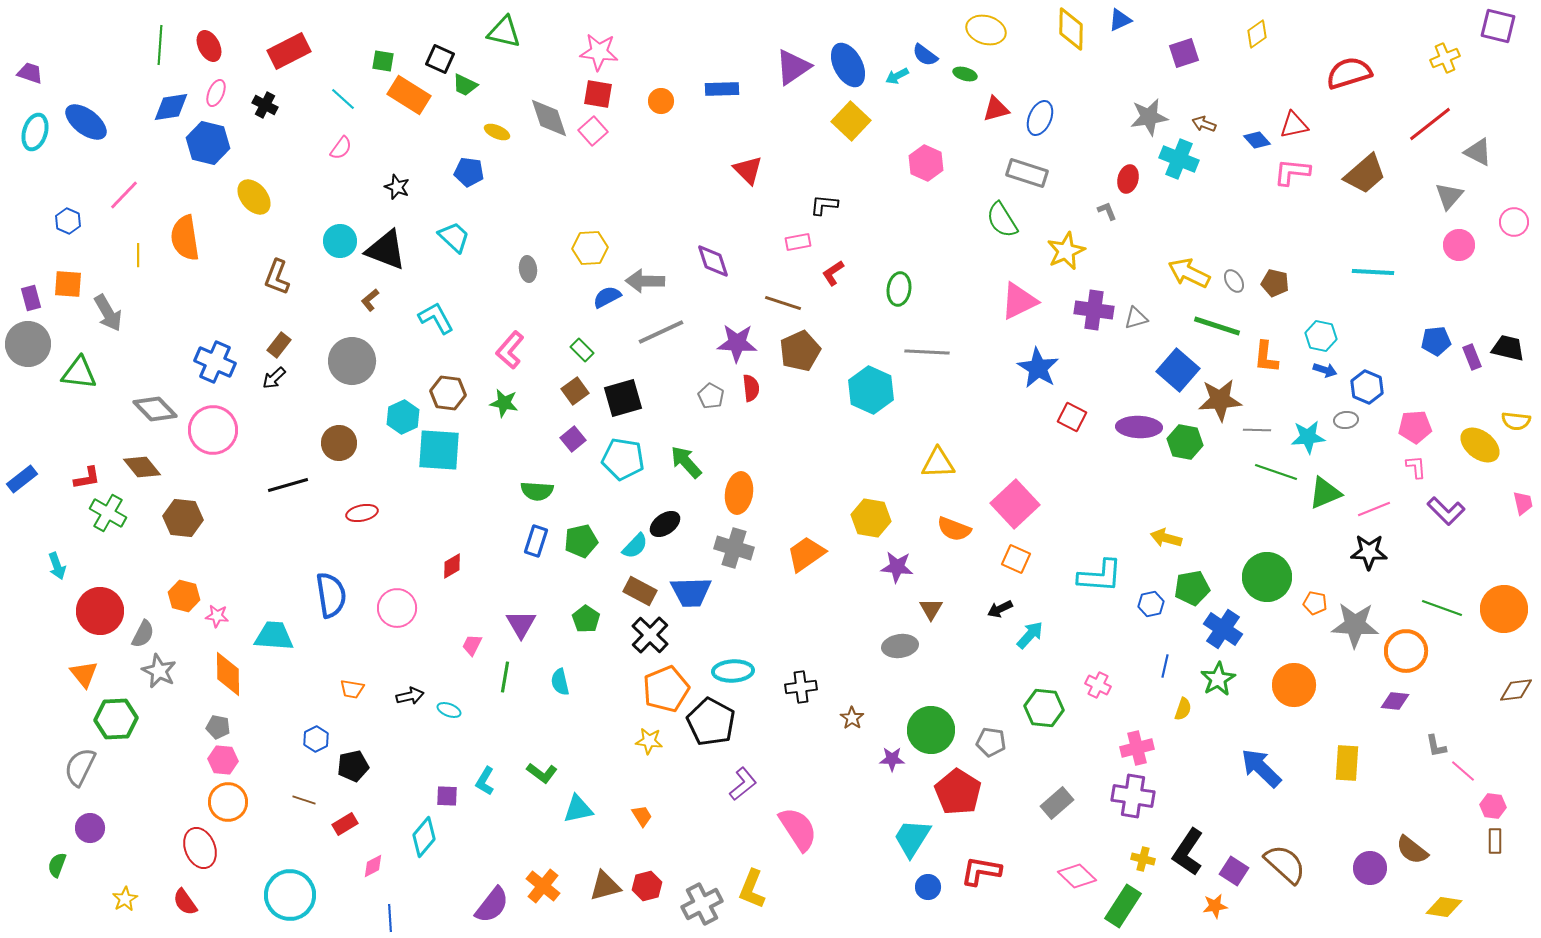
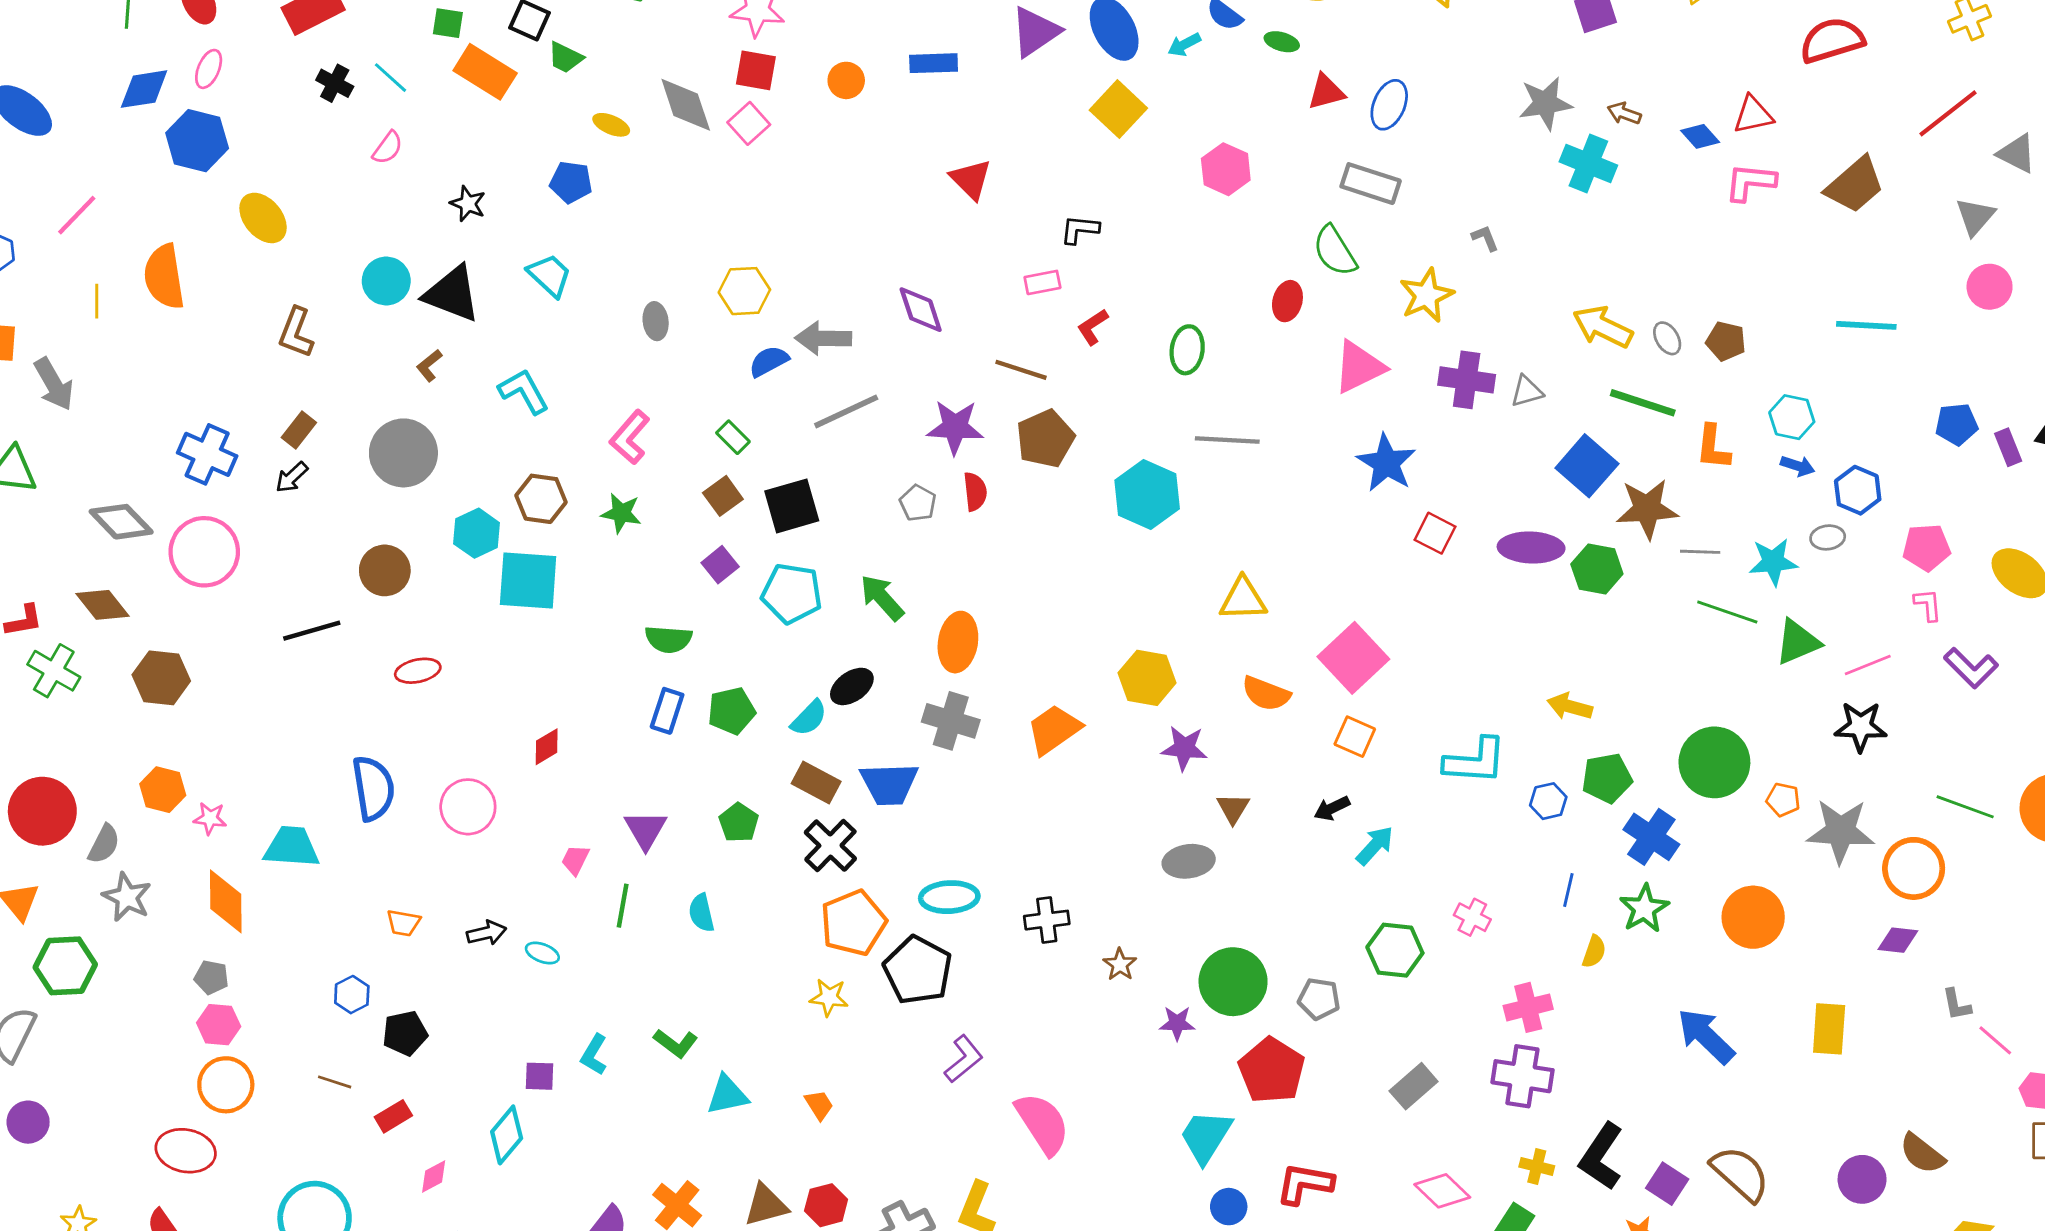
black cross: (265, 105) -> (335, 83), moved
red ellipse: (1128, 179) -> (1287, 301), moved
red ellipse: (200, 848) -> (186, 1151), turned -57

